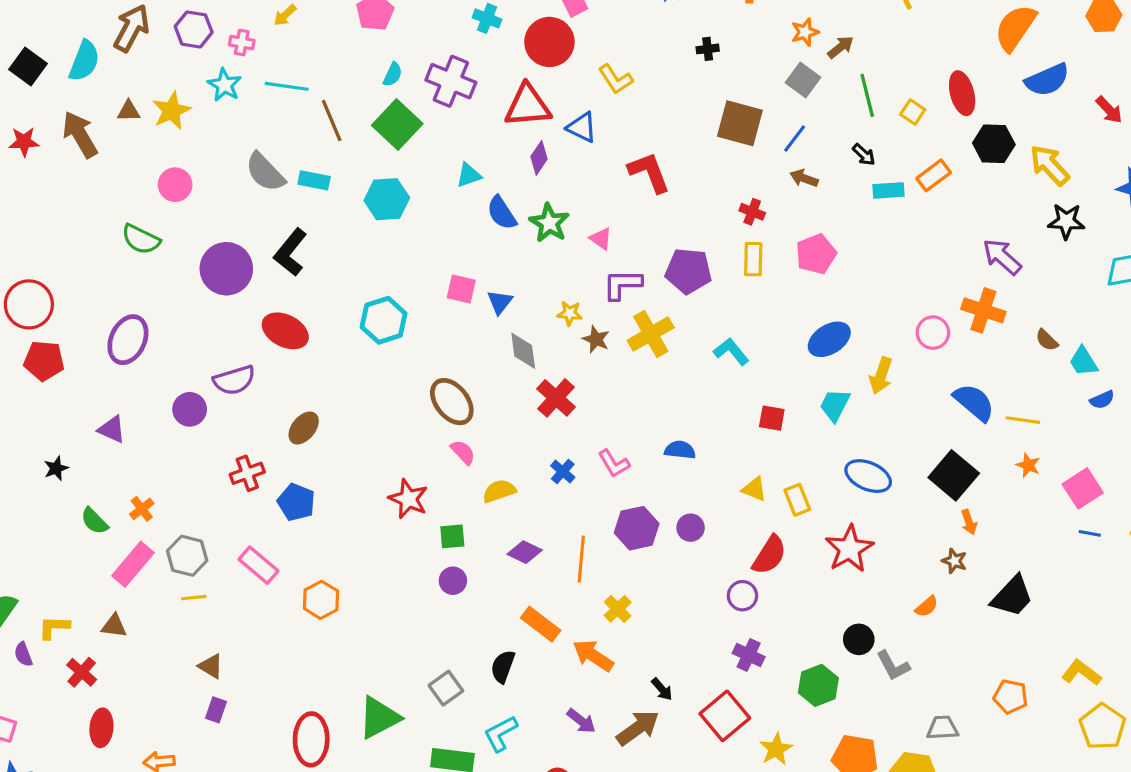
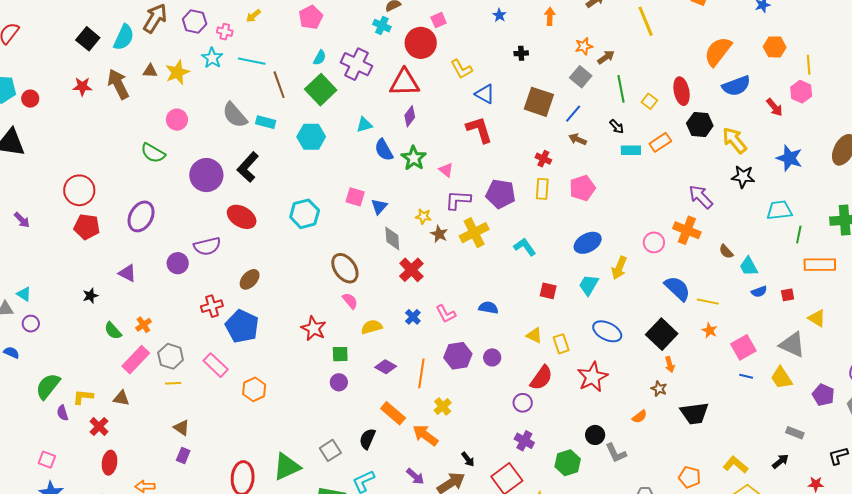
blue triangle: (582, 127) -> (485, 94), moved
blue pentagon: (296, 502) -> (242, 326), size x1.4
black trapezoid: (1012, 596) -> (694, 413), turned 36

